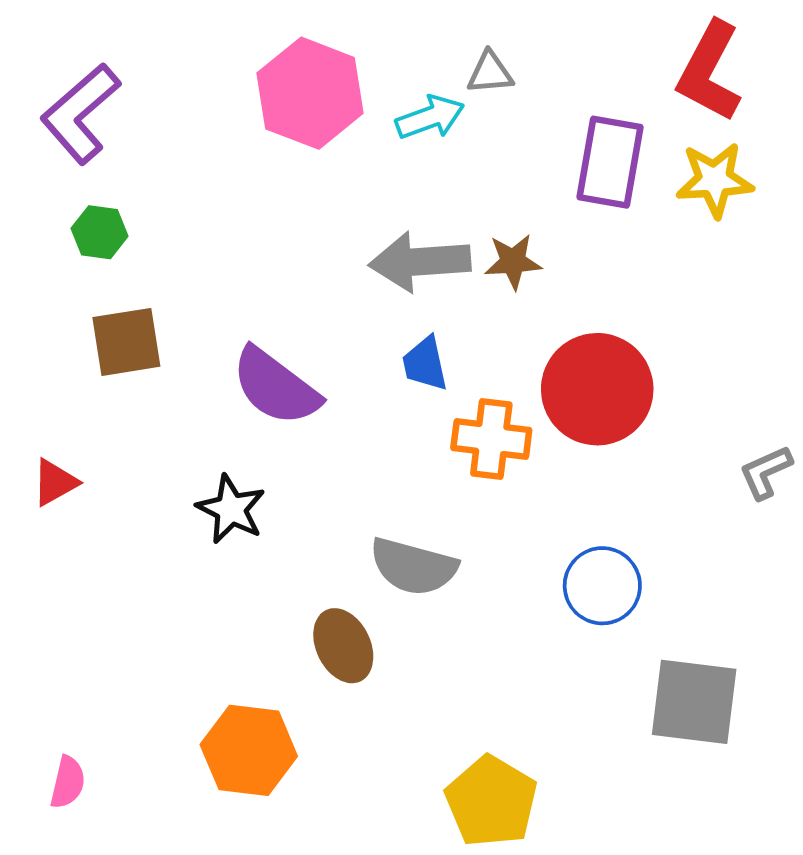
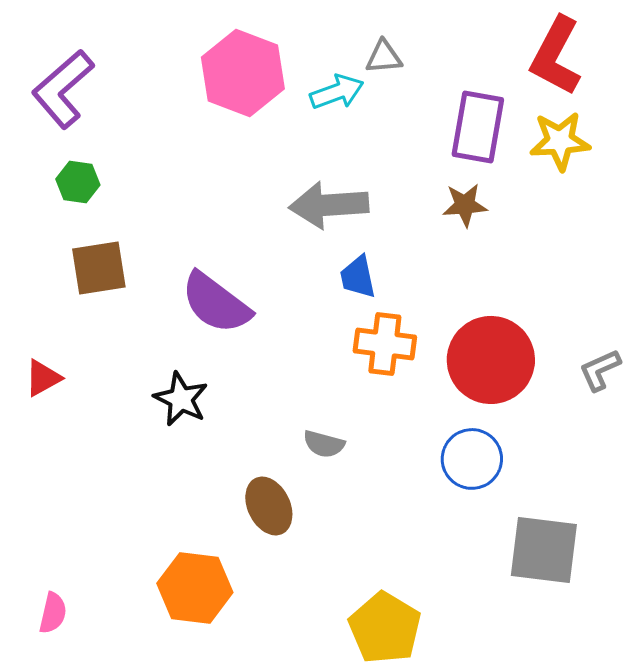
brown star: (513, 262) -> (465, 205), moved
blue trapezoid: (425, 364) -> (358, 277), moved
red circle: (597, 389) -> (491, 360), moved
gray semicircle: (413, 567) -> (324, 444), size x0.6

